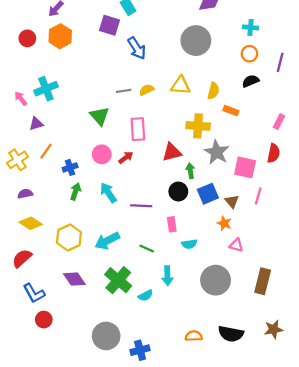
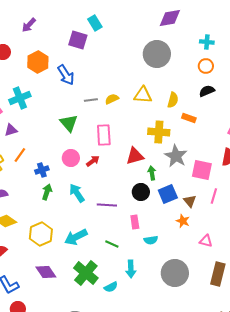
orange hexagon: (60, 36) -> (38, 62), moved
blue arrow: (137, 48) -> (66, 75), moved
pink triangle: (236, 245) -> (206, 241), moved

